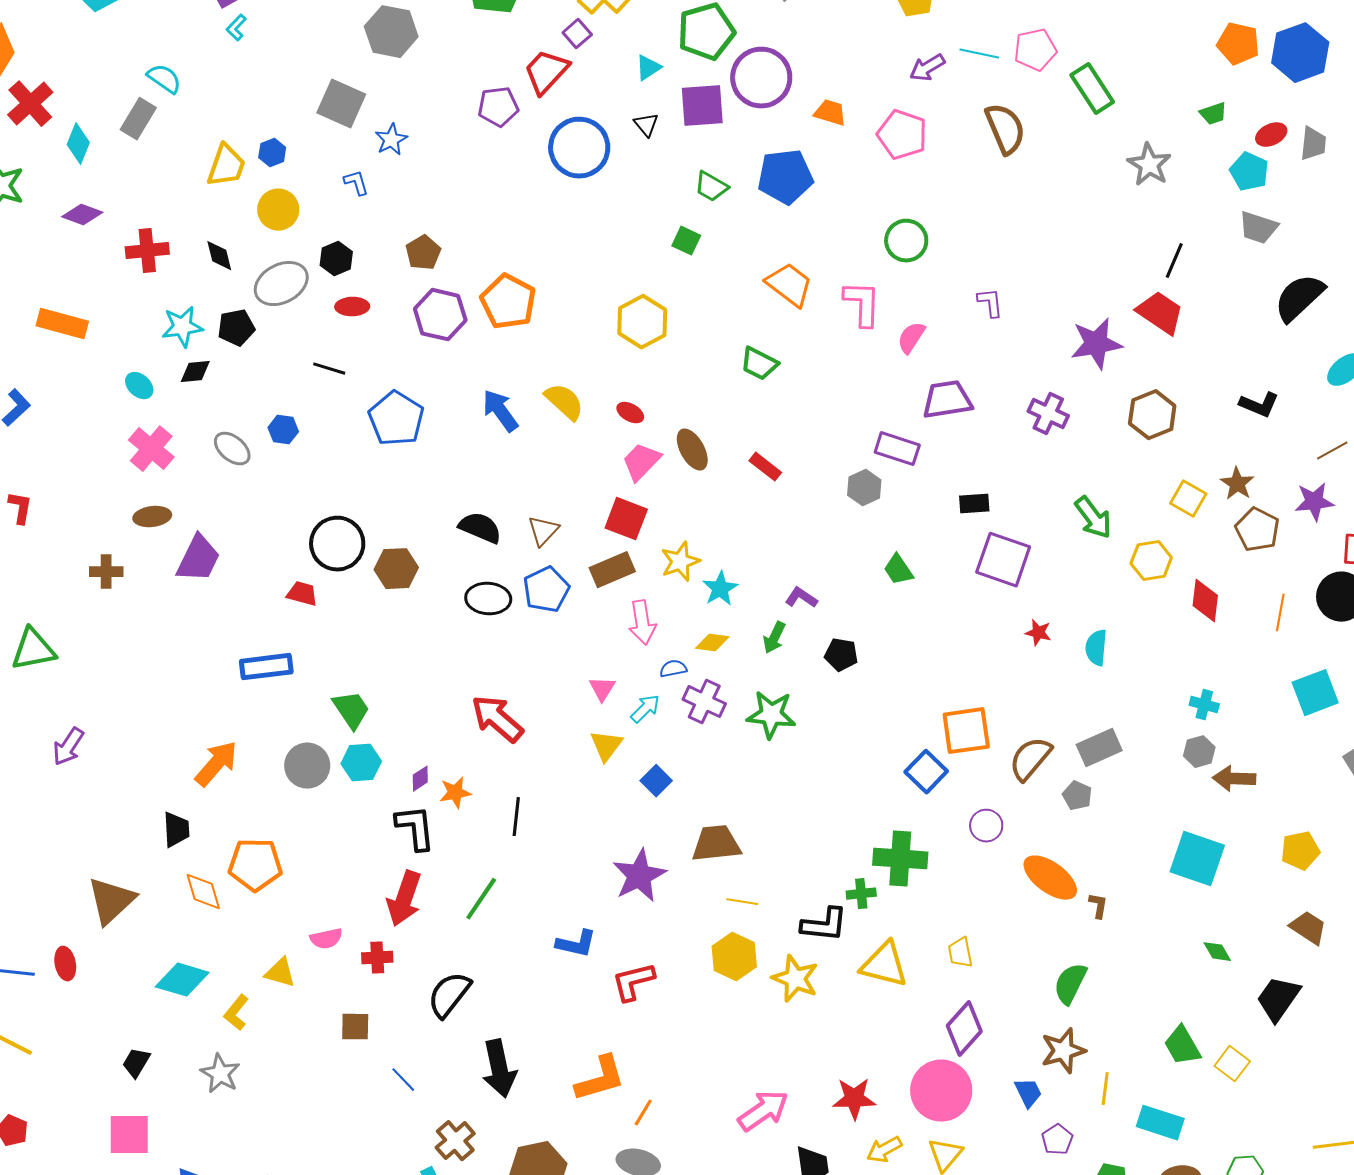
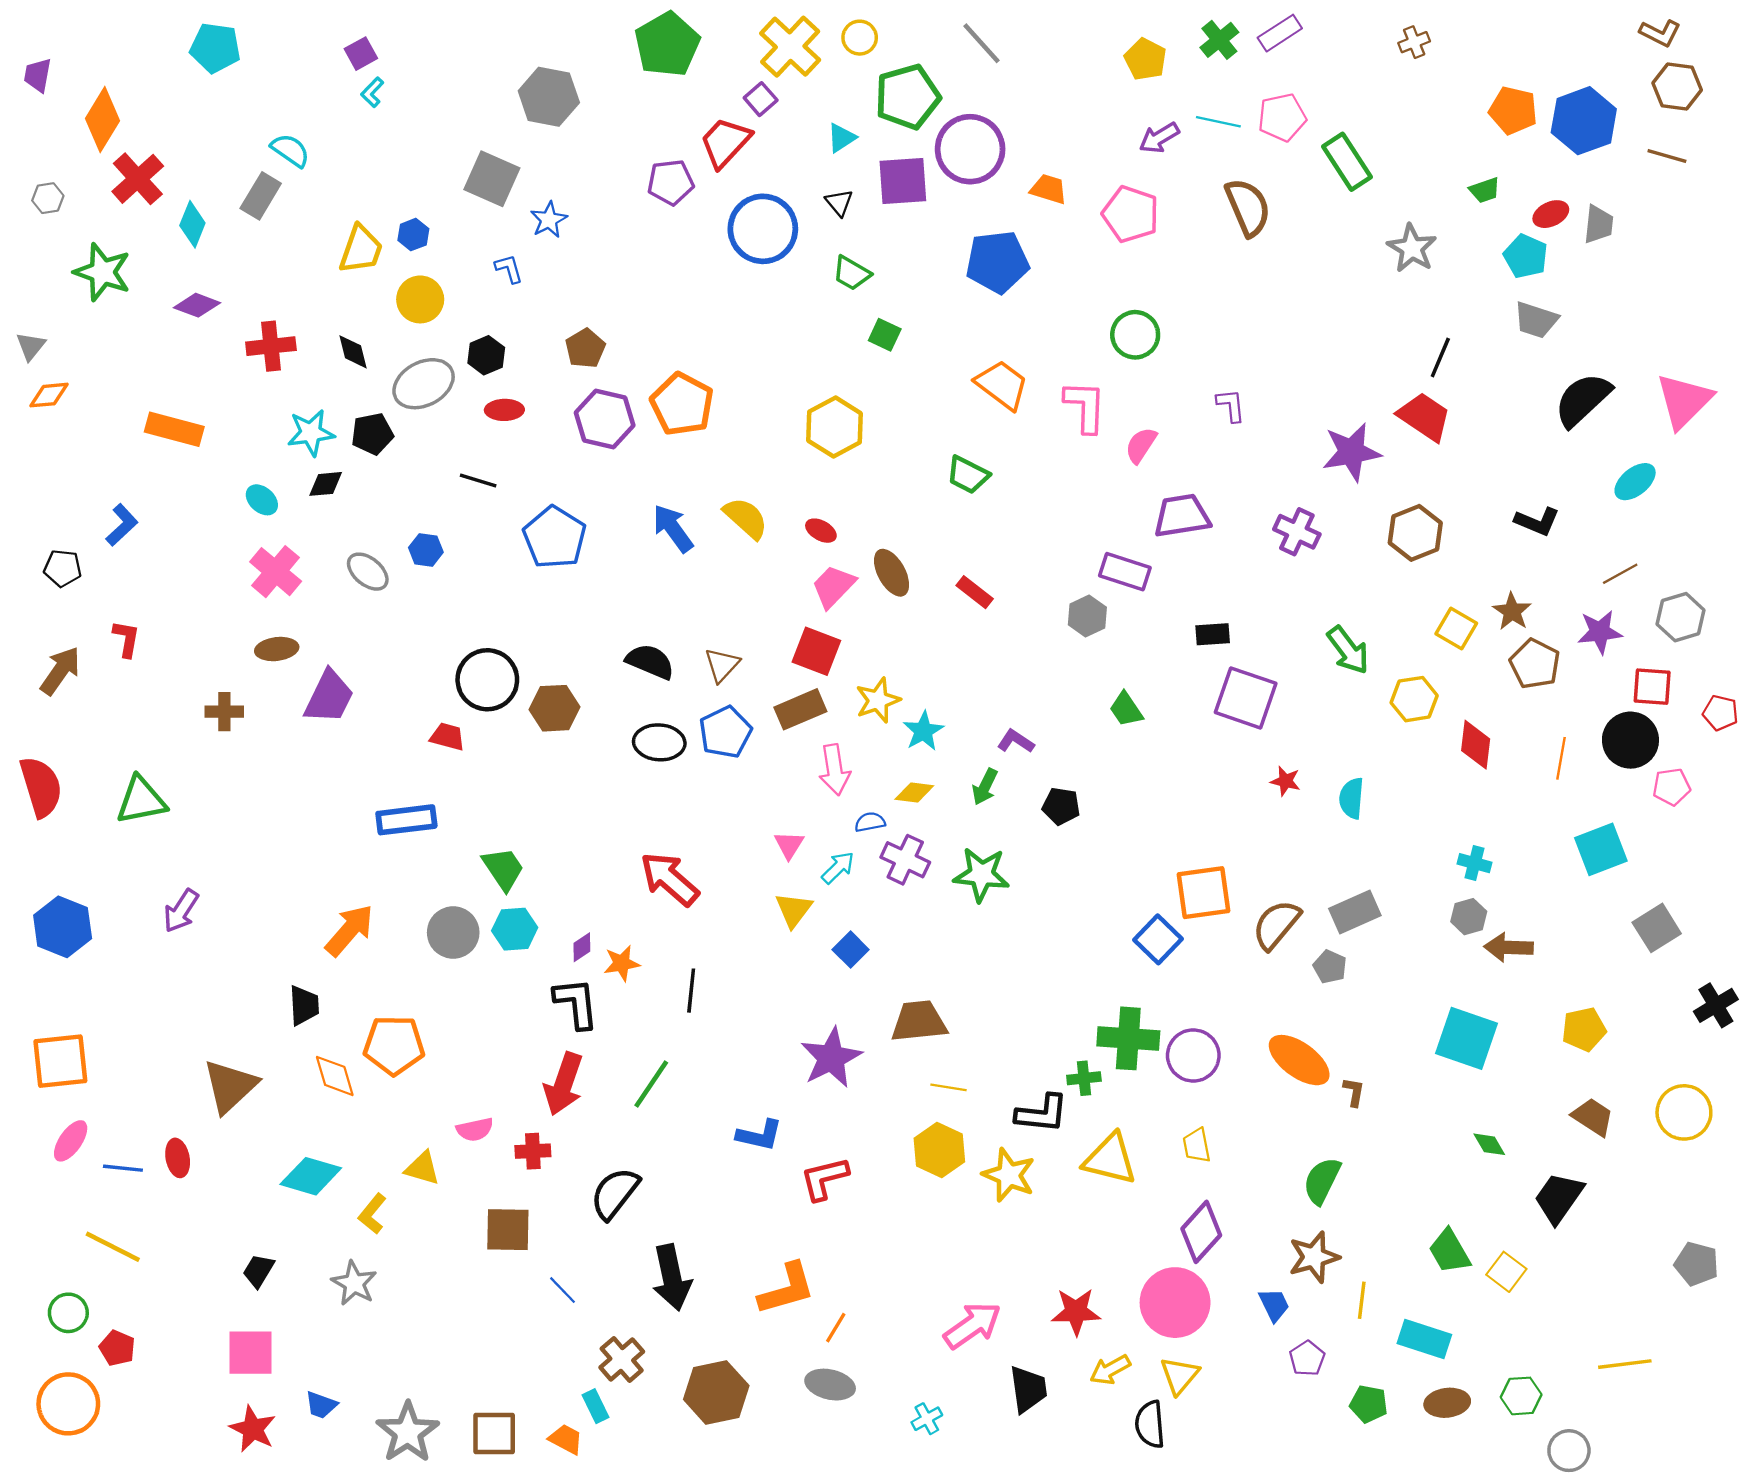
green trapezoid: (711, 187) -> (852, 273), moved
purple circle: (986, 826) -> (1193, 1055), moved, size x1.4
brown square: (355, 1027) -> (508, 1230), size x1.4

